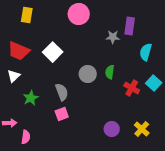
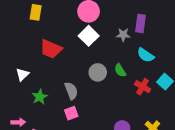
red trapezoid: (19, 51) -> (51, 49), moved
white square: (53, 52) -> (89, 36), moved
cyan semicircle: (146, 52) -> (146, 55), moved, turned -72
green semicircle: (110, 72) -> (120, 70), turned -40

